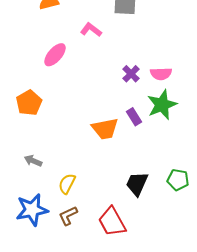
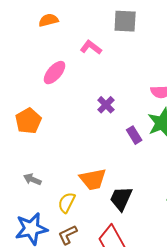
purple cross: (131, 74) -> (106, 105), moved
orange trapezoid: (105, 129) -> (93, 179), moved
black trapezoid: (137, 184) -> (121, 198), moved

